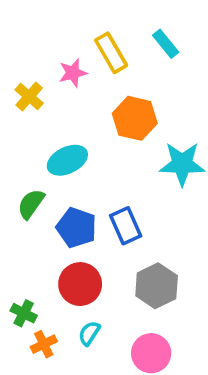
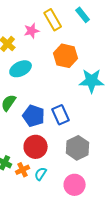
cyan ellipse: (67, 160) -> (21, 69), moved
orange cross: (44, 344) -> (23, 170), moved

